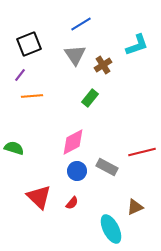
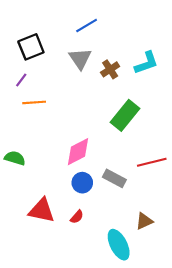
cyan L-shape: (137, 45) -> (146, 63), moved
green rectangle: (90, 98) -> (125, 115), moved, size x1.6
red triangle: (39, 197) -> (42, 210), turned -32

